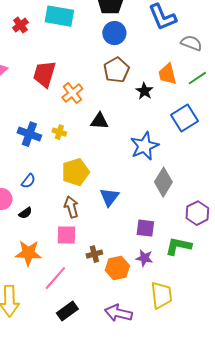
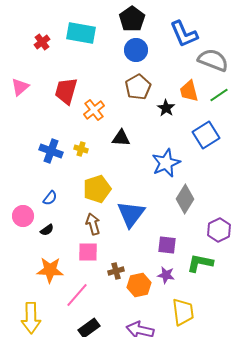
gray semicircle: (191, 43) -> (213, 60), size x1.4
blue triangle: (109, 197) -> (131, 214), size x1.4

